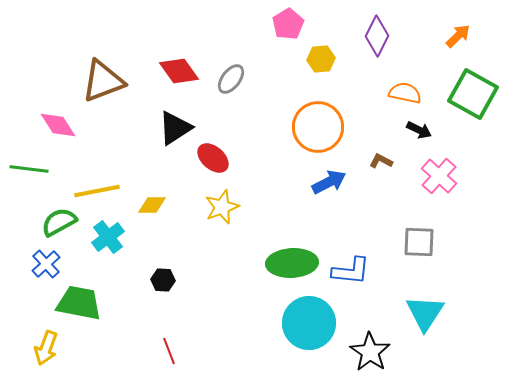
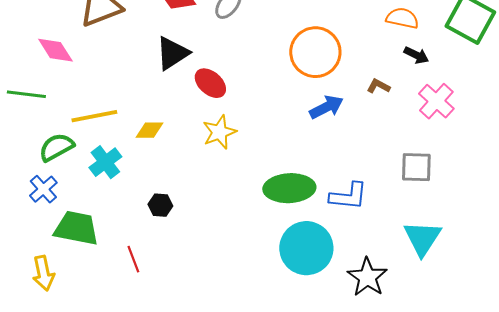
yellow arrow: (46, 348) -> (43, 273), turned -32
red line: (169, 351) -> (133, 259), moved

